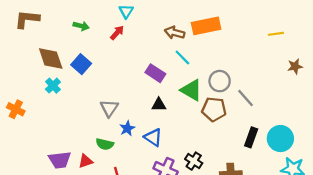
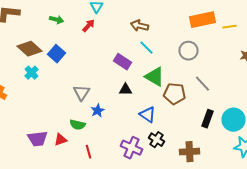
orange rectangle: (206, 26) -> (202, 20), moved
brown diamond: (51, 59) -> (30, 49), turned -30
gray circle: (220, 81) -> (188, 51), moved
blue triangle: (153, 137) -> (148, 115), moved

